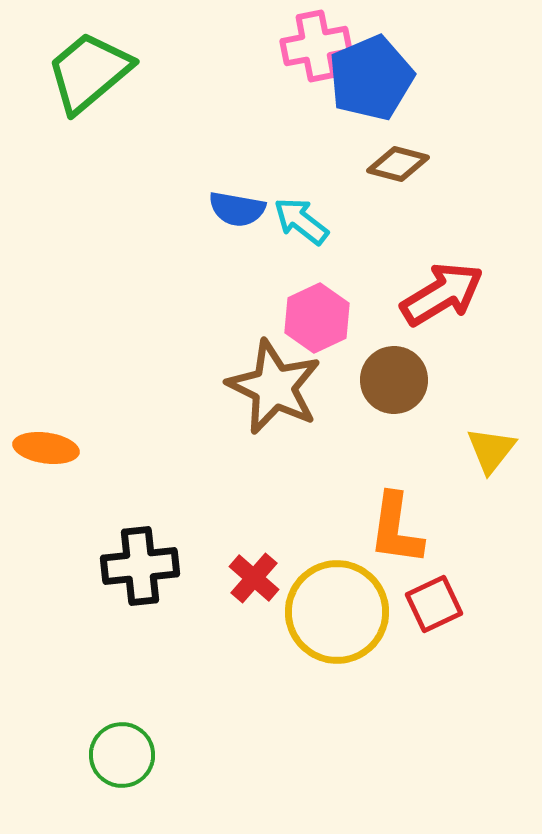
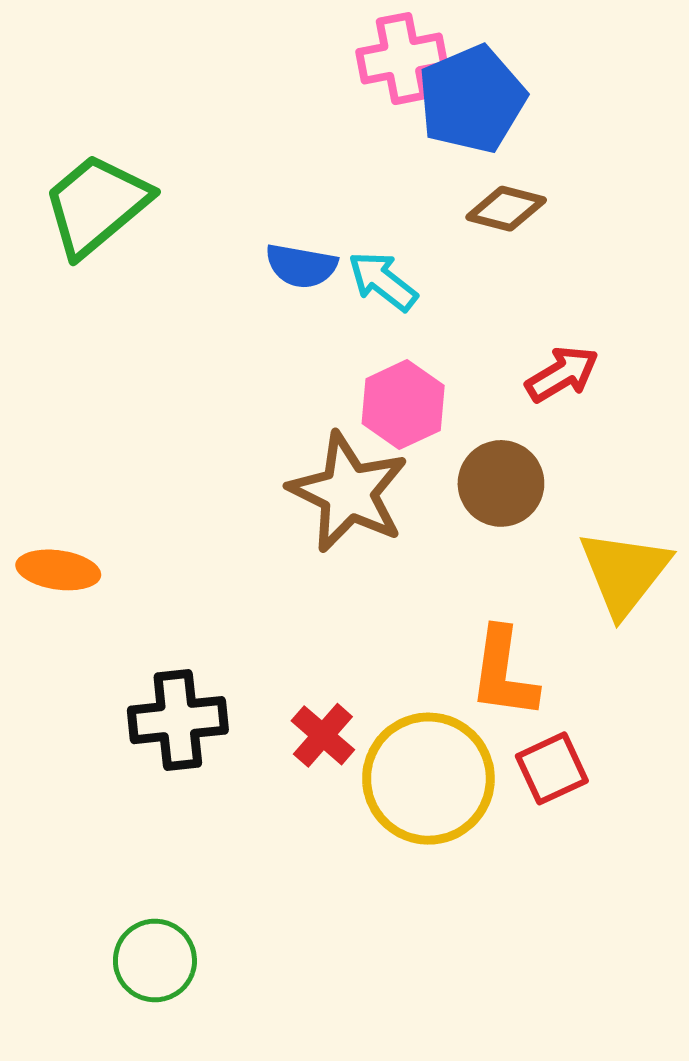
green trapezoid: (89, 72) -> (96, 205), moved
red arrow: (442, 294) -> (562, 374), size x0.7
yellow triangle: (491, 450) -> (624, 572), size x1.5

